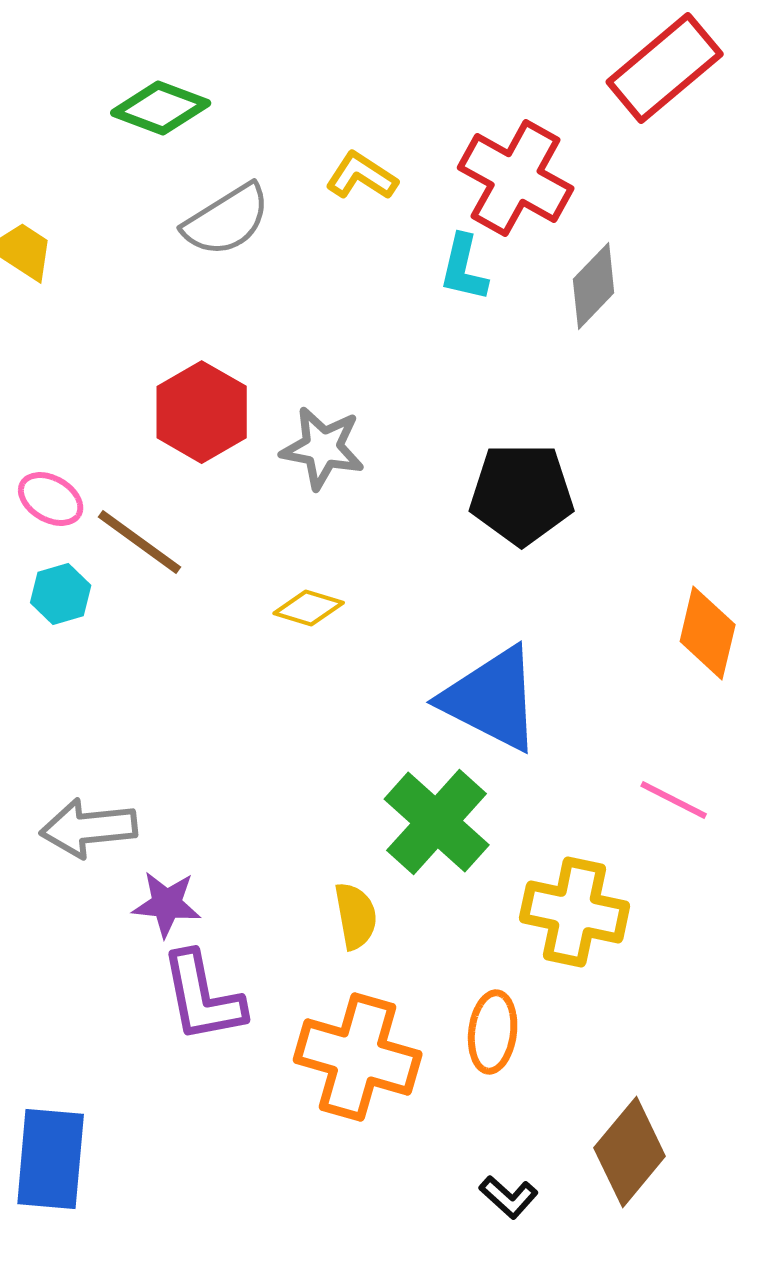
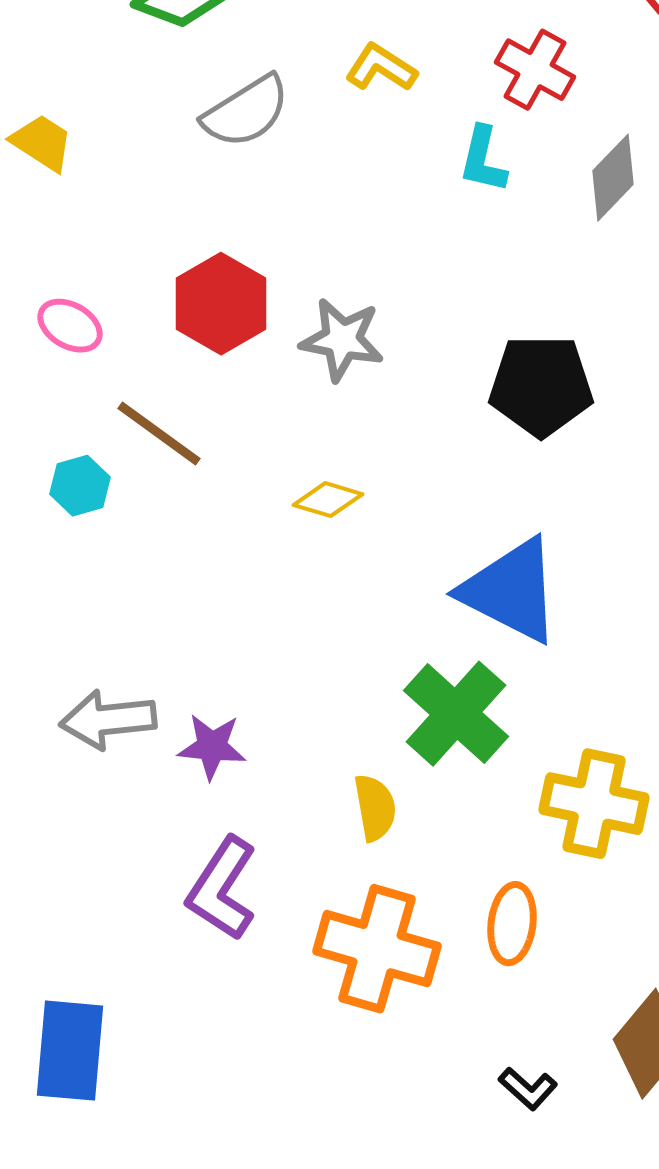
red cross: (516, 178) -> (535, 70), size x0.7
pink ellipse: (51, 499) -> (70, 326), moved
purple star: (167, 904) -> (212, 747), moved
purple L-shape: (203, 997) -> (222, 889), turned 44

